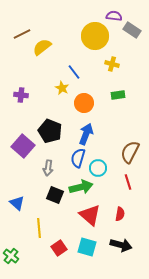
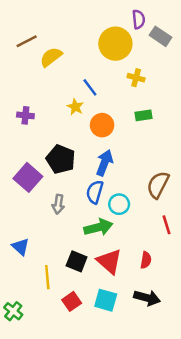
purple semicircle: (114, 16) -> (139, 19), turned 77
red line: (128, 182) -> (167, 225), moved
black square: (55, 195) -> (77, 261), moved

